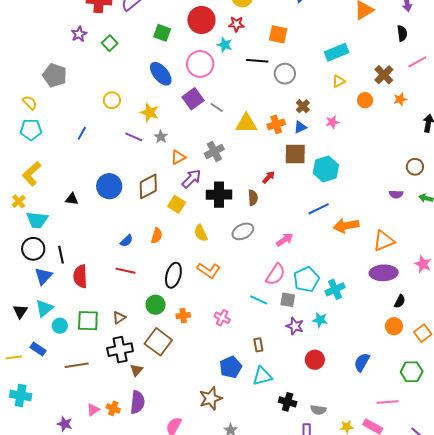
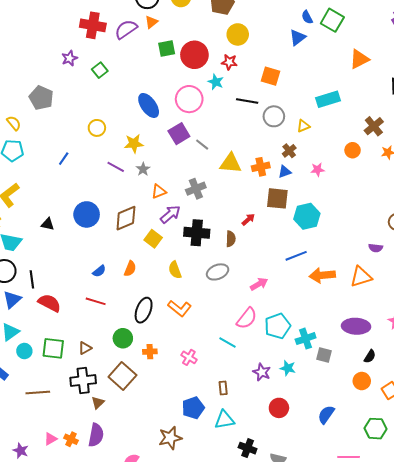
green square: (162, 33) -> (167, 48), moved, turned -36
yellow triangle: (339, 81) -> (303, 126), moved
yellow star: (150, 112) -> (134, 144), turned -30
orange triangle: (384, 241) -> (361, 277), moved
red semicircle: (80, 276) -> (49, 303), turned 115
gray square: (288, 300) -> (324, 355), moved

